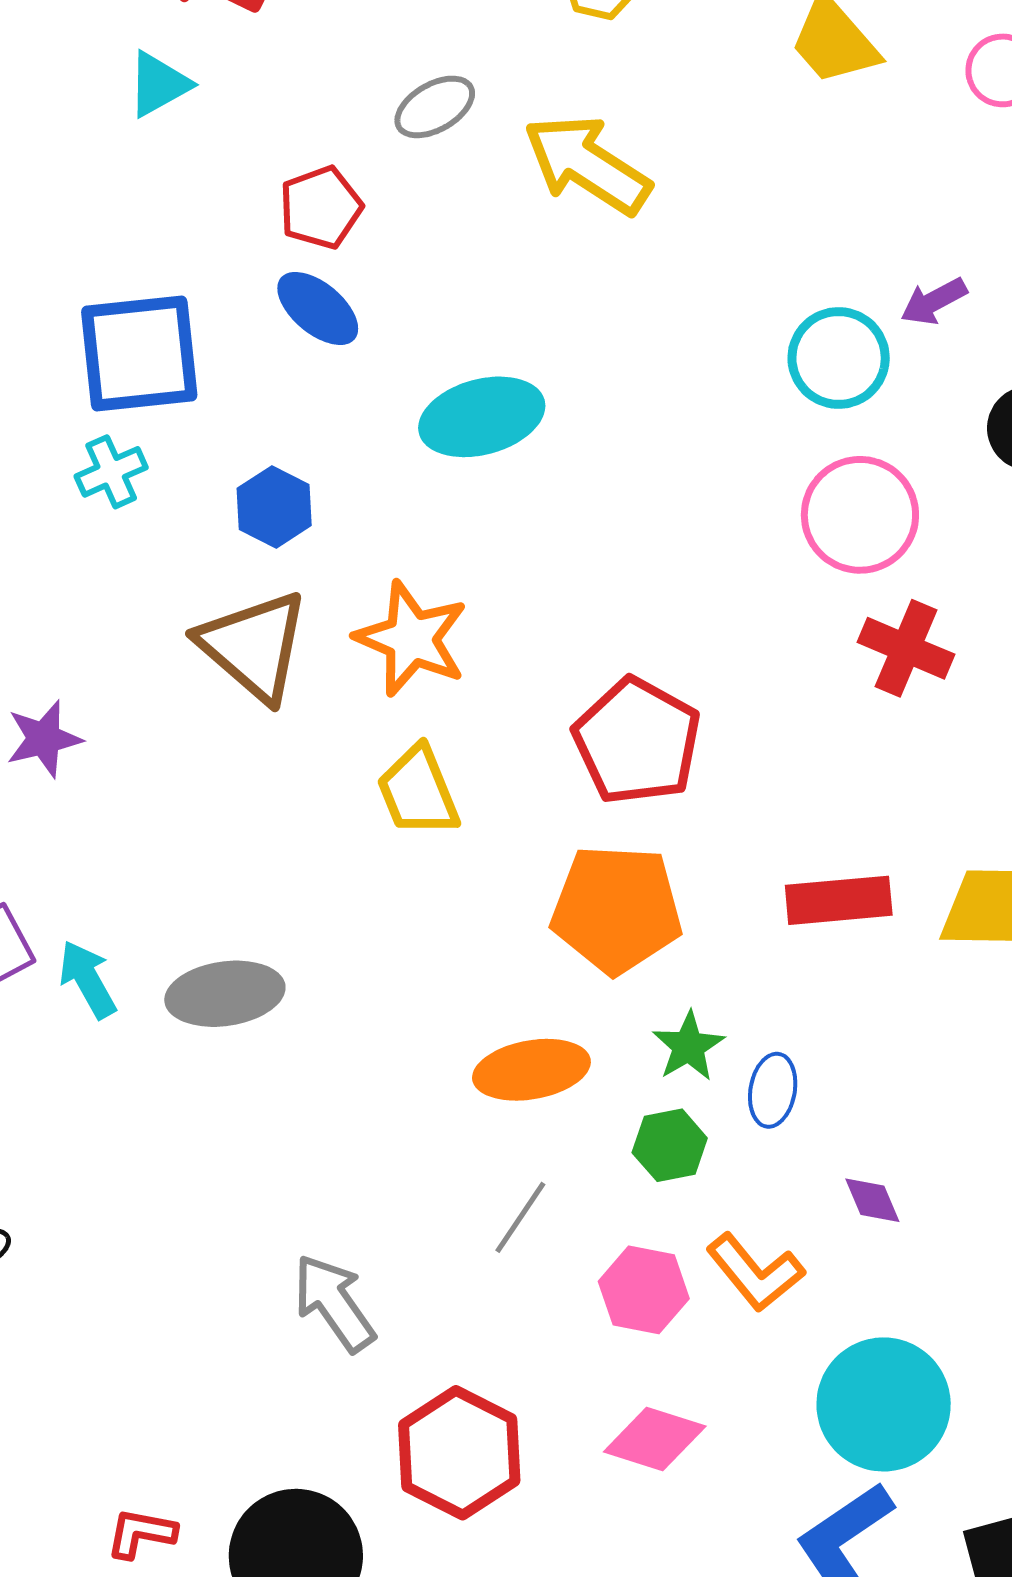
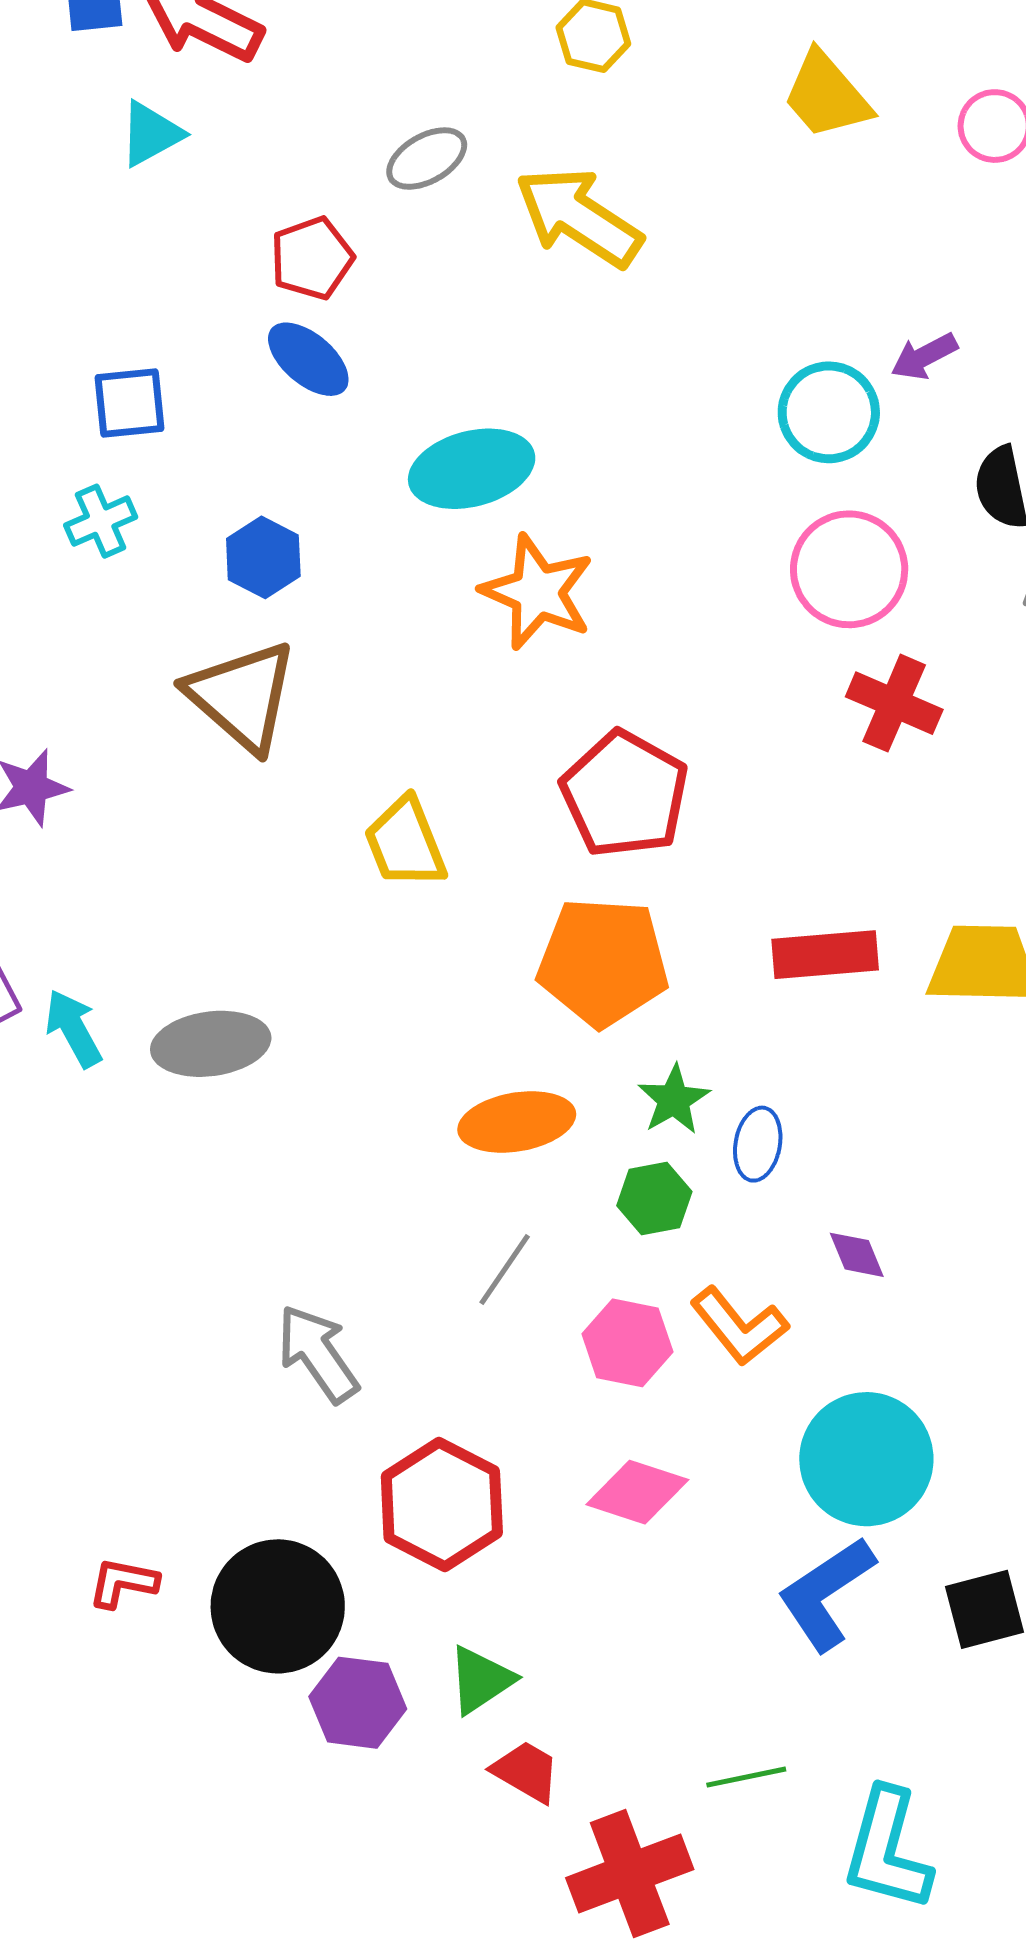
blue square: (139, 353) -> (130, 403), size x0.6
orange star: (412, 639) -> (537, 592), moved

